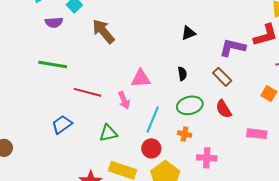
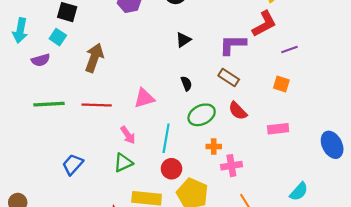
brown arrow: (103, 31) -> (94, 58), turned 72
red line: (87, 92) -> (97, 105), moved
pink arrow: (124, 100) -> (128, 135), moved
orange cross: (185, 134) -> (214, 147), moved

